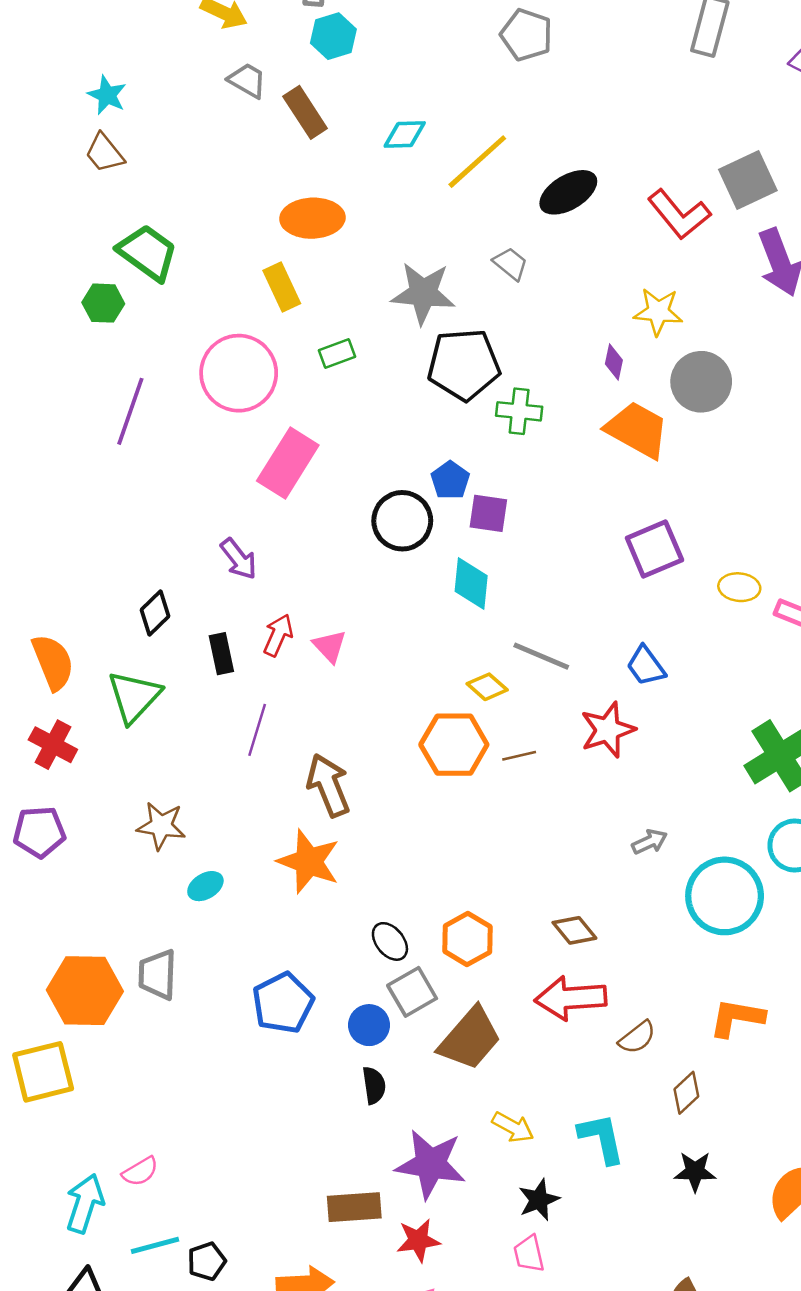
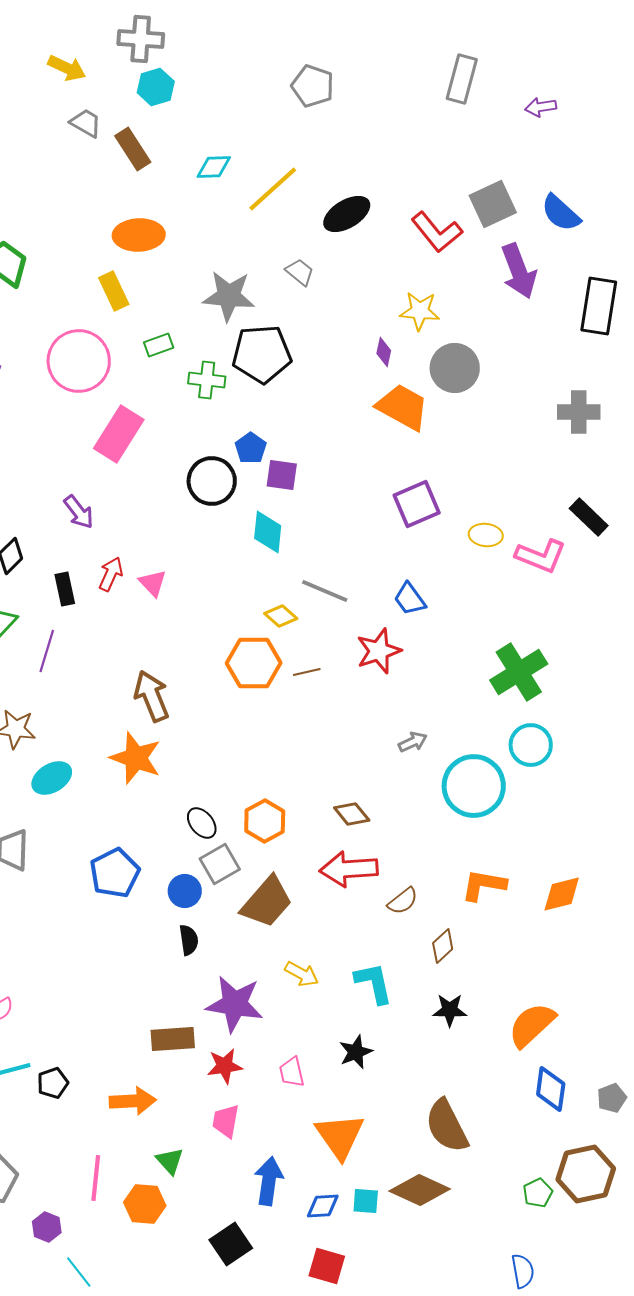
green cross: (519, 411) -> (207, 380), moved
purple line: (257, 730) -> (47, 651), moved
cyan ellipse: (205, 886) -> (52, 778), size x1.4
black star: (539, 1200) -> (356, 1052), moved
pink trapezoid: (529, 1254) -> (292, 1072), moved

